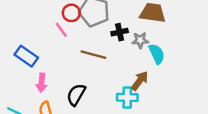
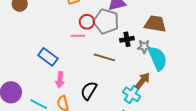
pink line: (61, 30) -> (78, 36), turned -56
cyan semicircle: (157, 54) -> (158, 58), size x1.4
cyan cross: (127, 97) -> (132, 94), turned 30

